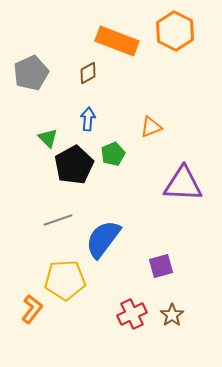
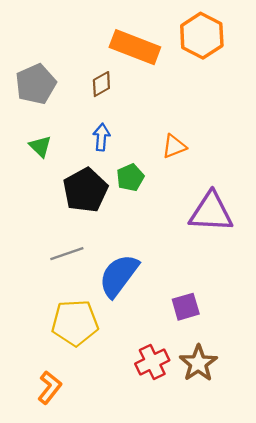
green triangle: (48, 138) -> (40, 146), moved
orange L-shape: (32, 309) -> (50, 387), moved
brown star: (172, 315) -> (198, 363), size x1.4

